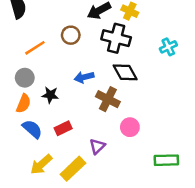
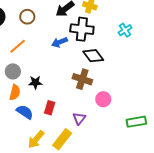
brown circle: (71, 35) -> (27, 17), moved
blue arrow: (84, 77) -> (60, 42), moved
red rectangle: (63, 128) -> (50, 108), turned -40

